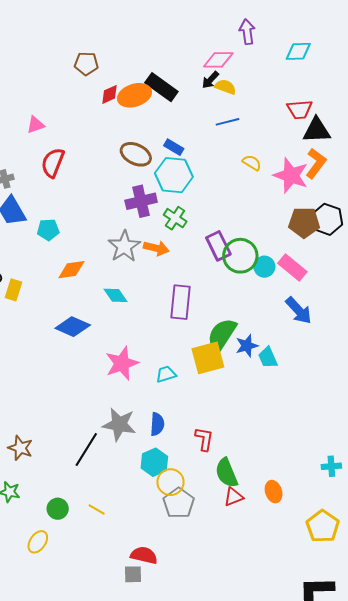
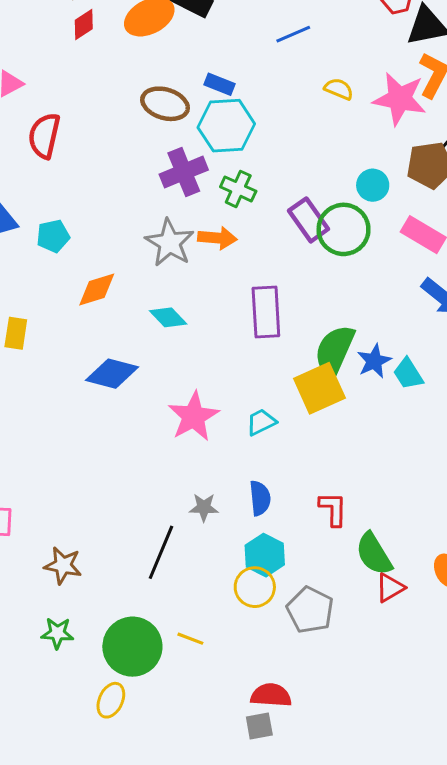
red diamond: (109, 94) -> (84, 24), moved
cyan circle: (264, 267) -> (373, 185), moved
gray star: (119, 424) -> (204, 507), size x0.6
yellow circle: (171, 482) -> (255, 587), moved
green circle: (58, 509) -> (132, 647), size x1.8

